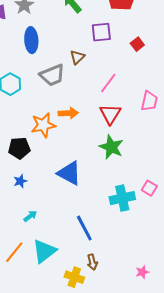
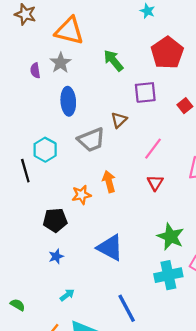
orange arrow: (68, 113) -> (109, 182), turned -102
red triangle: (110, 114) -> (155, 183), size x0.7
orange star: (43, 125) -> (81, 195), size x0.7
green star: (111, 147) -> (171, 237), moved

